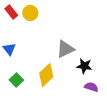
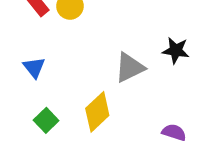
black star: (84, 66) -> (176, 50), moved

